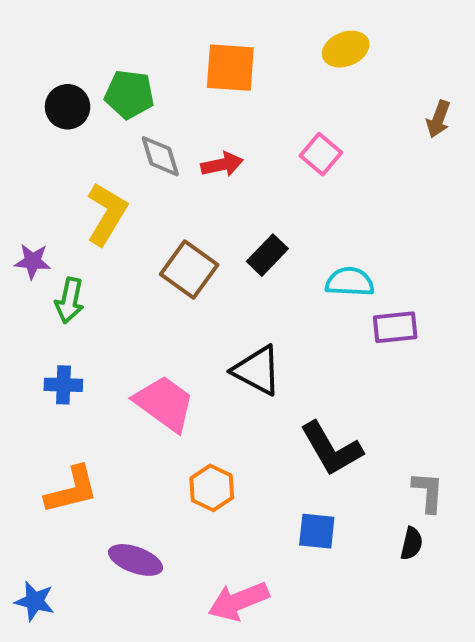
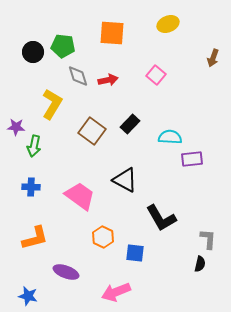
blue square: (317, 531) -> (135, 253), moved
blue star: (35, 601) -> (28, 296), moved

